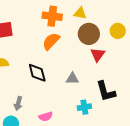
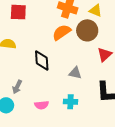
brown circle: (89, 34) -> (87, 30), moved
cyan cross: (84, 107) -> (70, 102), moved

